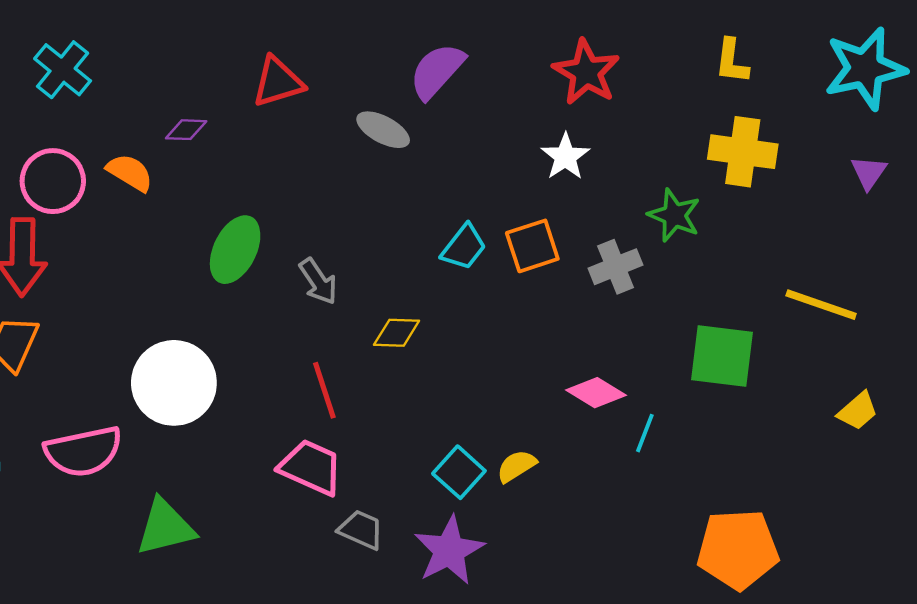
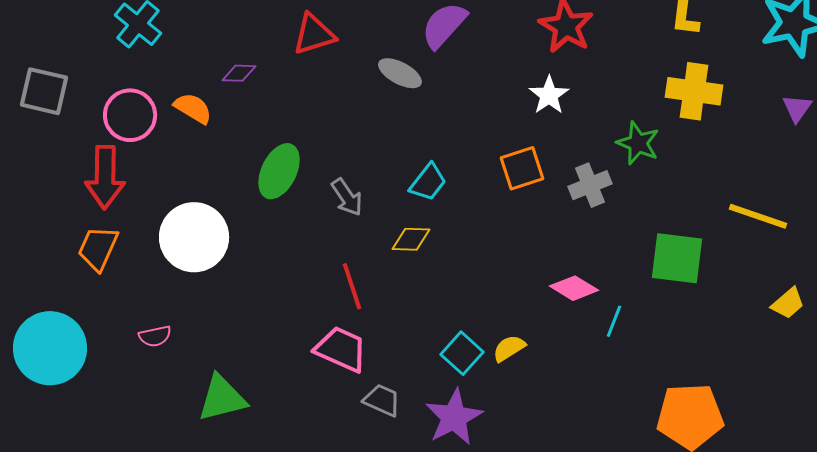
cyan trapezoid: (464, 247) -> (428, 182), moved
white circle: (174, 383) -> (194, 237), moved
pink semicircle: (83, 451) -> (155, 336), size x0.5

